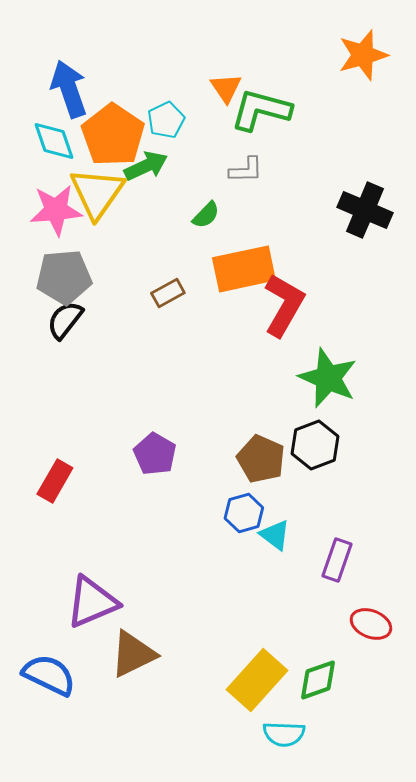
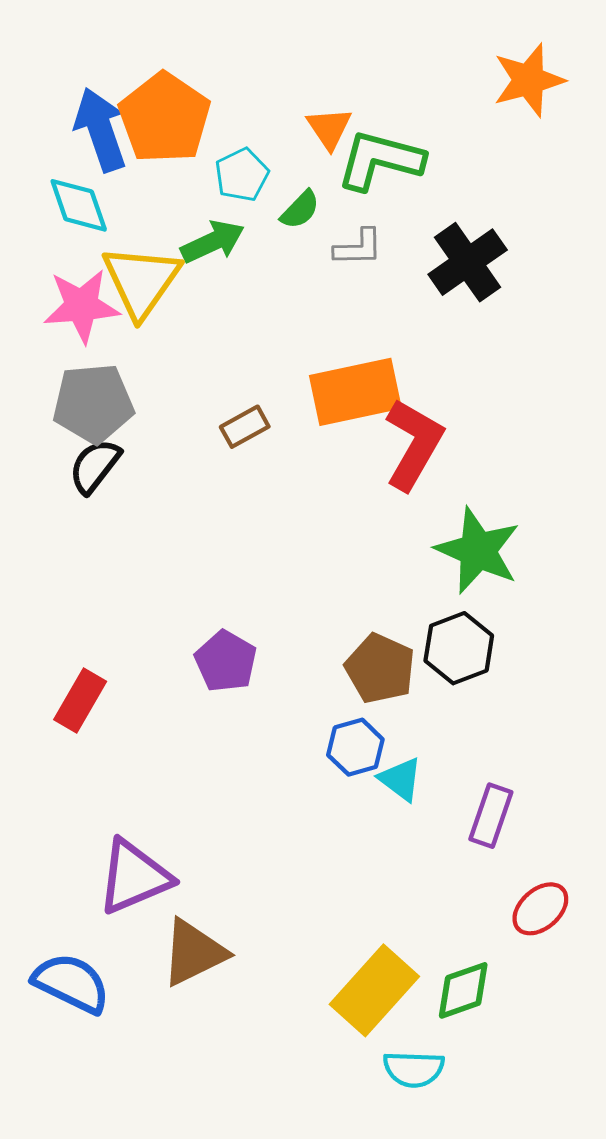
orange pentagon: (113, 135) -> (165, 118), moved
black cross: (365, 210) -> (468, 262), moved, turned 32
green semicircle: (206, 215) -> (300, 210), moved
red ellipse: (371, 624) -> (540, 909), turned -63

